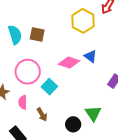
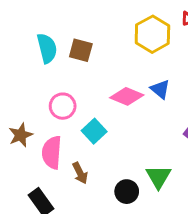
pink circle: (28, 72) -> (63, 106), size x0.7
pink semicircle: (23, 102) -> (52, 152), size x1.5

